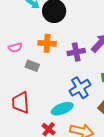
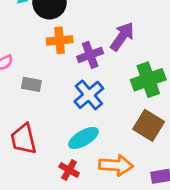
orange cross: (47, 43) -> (60, 40), moved
blue cross: (80, 88) -> (89, 95), moved

